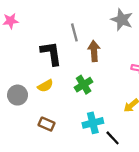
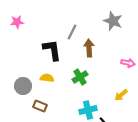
gray line: (74, 32) -> (72, 32), turned 42
yellow semicircle: (45, 86) -> (47, 78), turned -144
brown rectangle: (46, 124) -> (40, 106), moved

